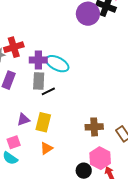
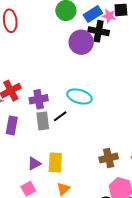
cyan ellipse: (57, 64) -> (80, 96), moved
black line: (48, 91) -> (60, 116), moved

